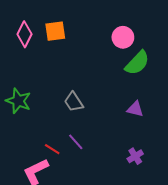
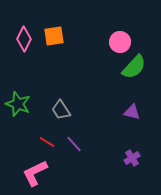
gray trapezoid: (74, 102) -> (61, 110), moved
red line: (52, 149) -> (47, 142), moved

